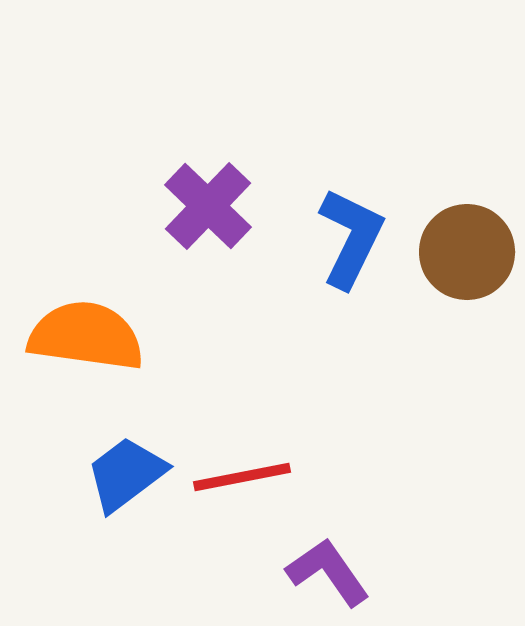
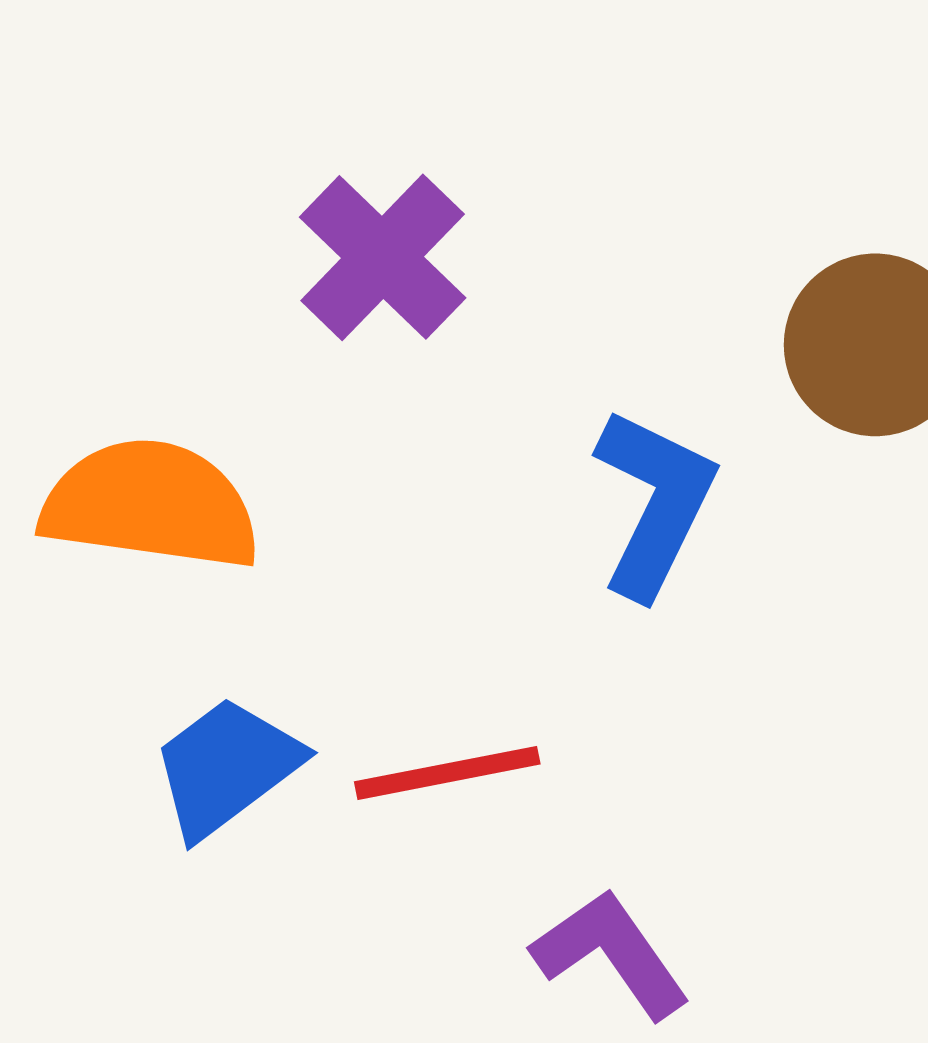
blue L-shape: (351, 238) -> (655, 503), moved

